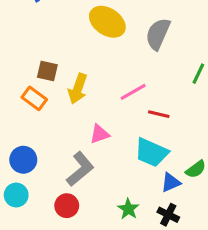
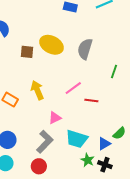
brown square: (47, 71) -> (27, 52), moved
yellow arrow: (78, 89) -> (37, 90), turned 144
cyan trapezoid: (152, 153) -> (77, 139), moved
green star: (128, 209) -> (87, 160), moved

